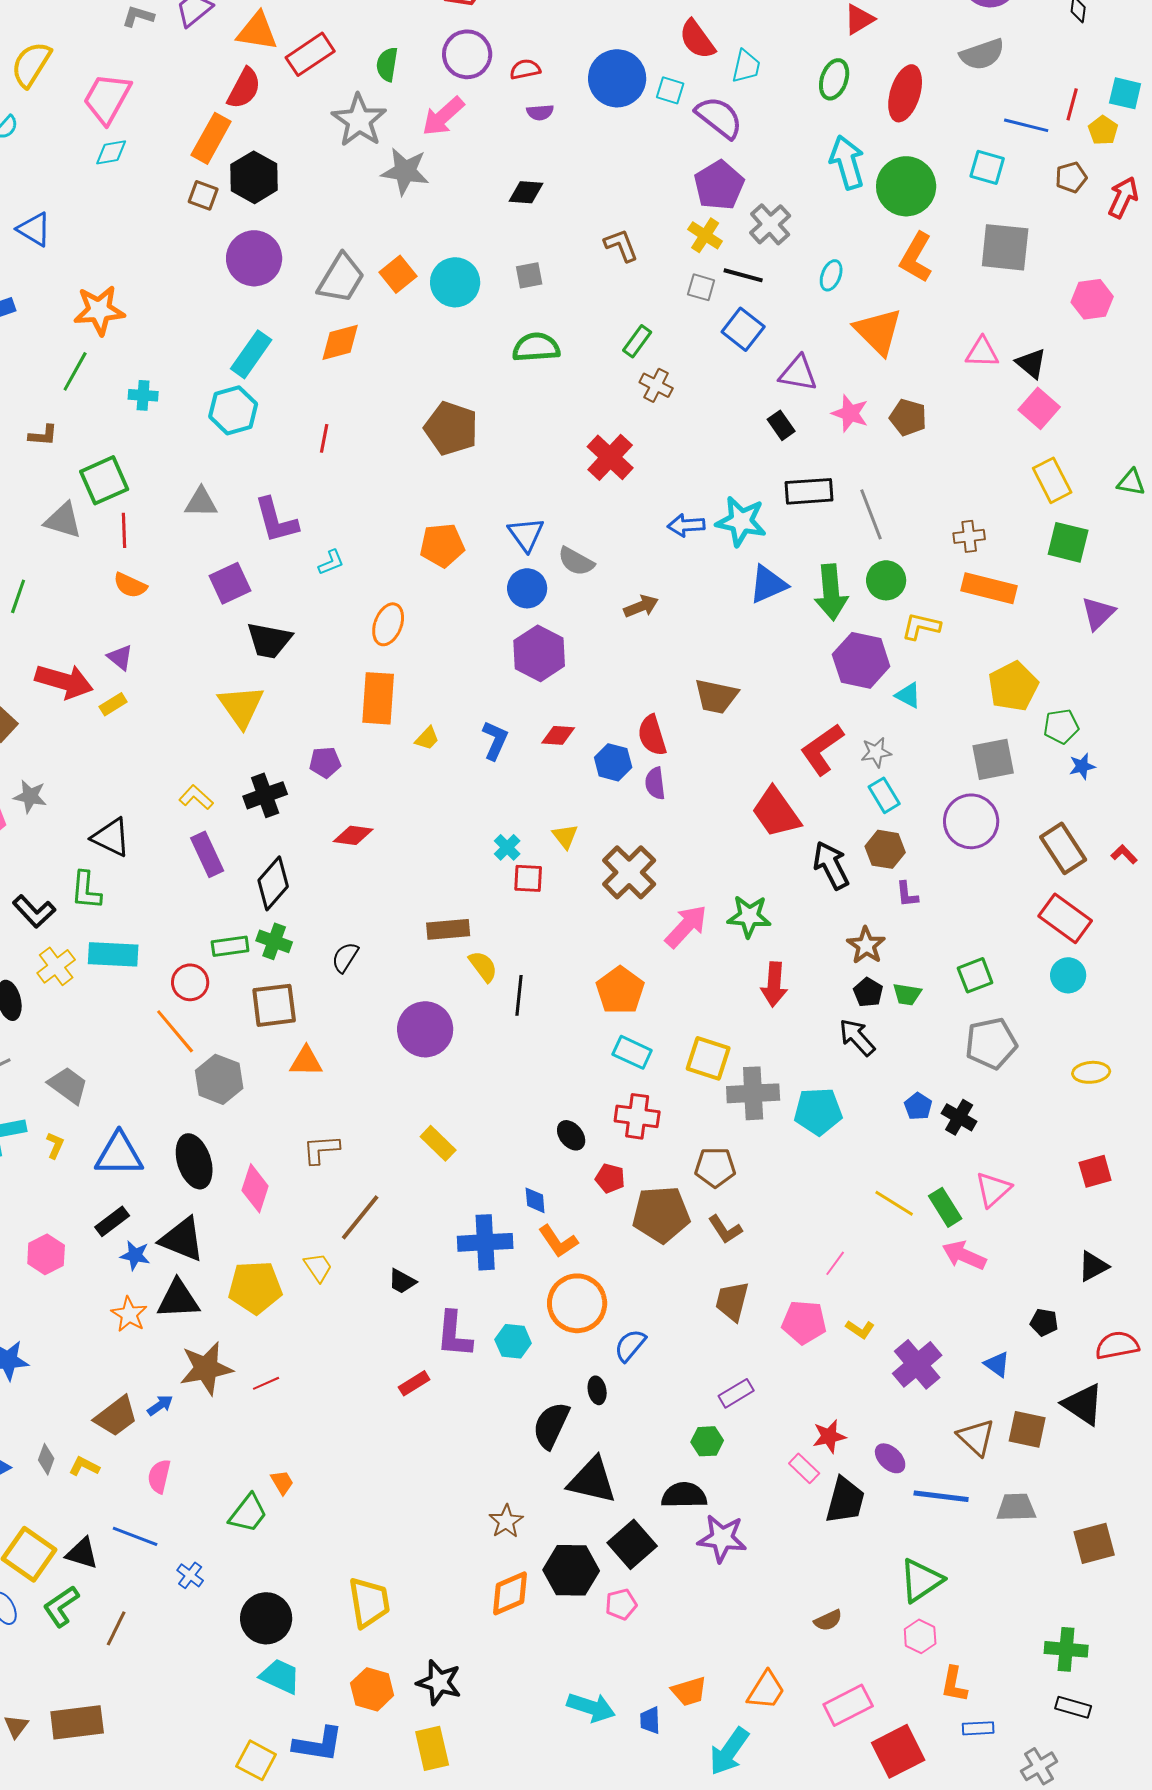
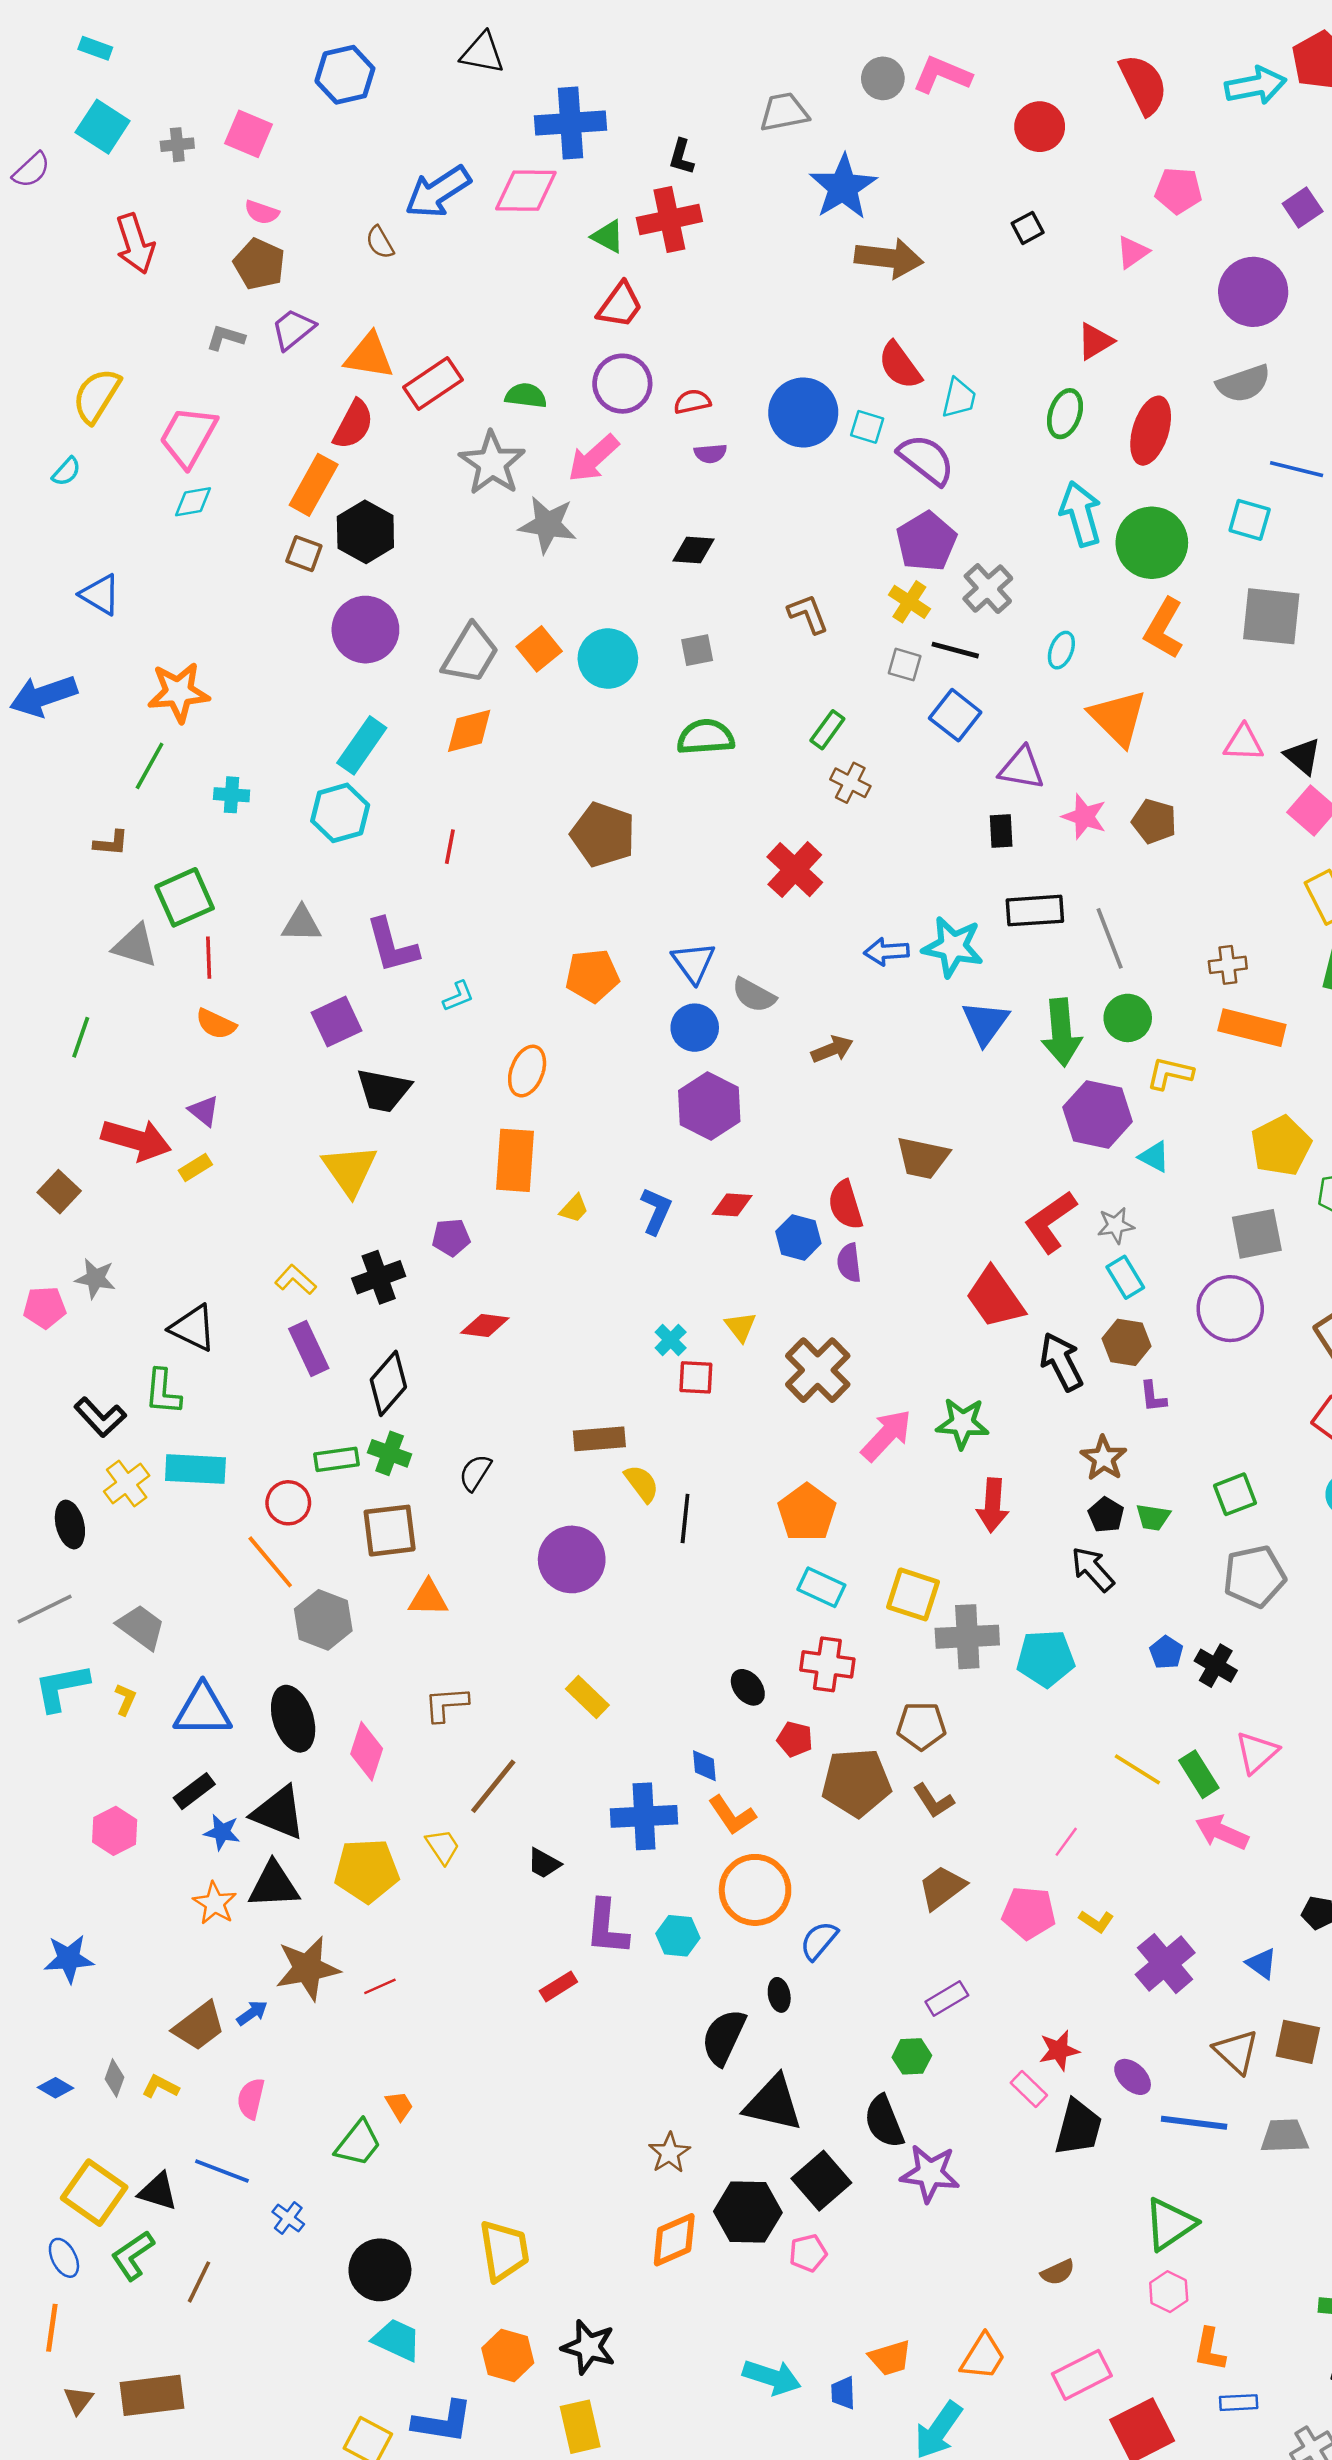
green semicircle: (387, 64) -> (526, 396), turned 88
black rectangle: (781, 425) -> (1001, 831), turned 32
blue triangle: (768, 584) -> (985, 1023), turned -30
brown trapezoid: (732, 1301) -> (942, 1888), turned 39
black semicircle: (684, 1495) -> (884, 2122), turned -111

